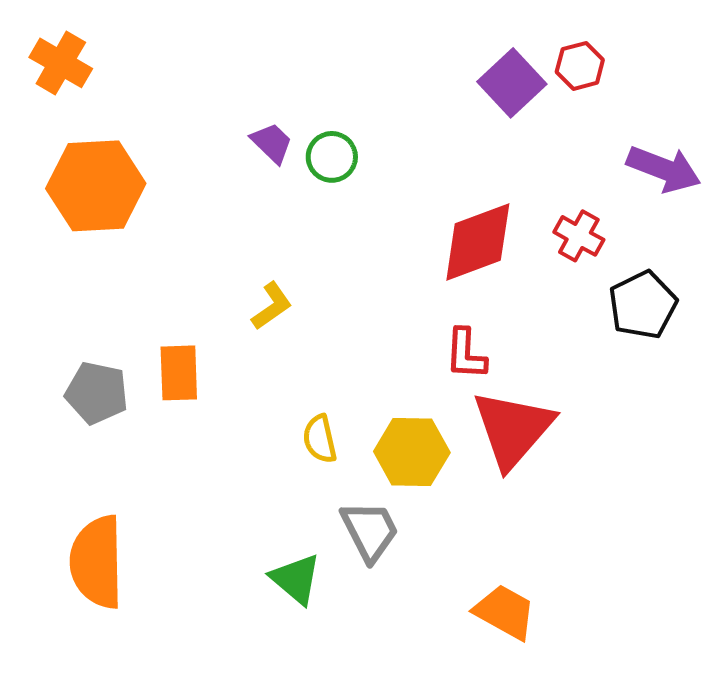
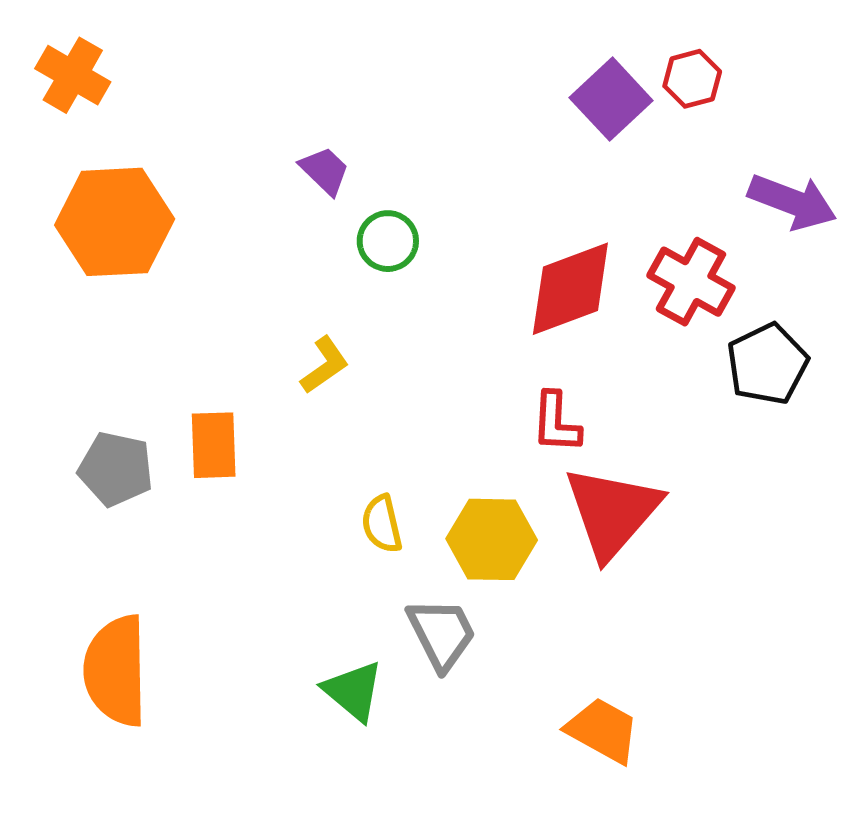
green circle: (332, 157) -> (388, 241), moved
red cross: (579, 236) -> (691, 282), size x1.4

